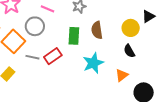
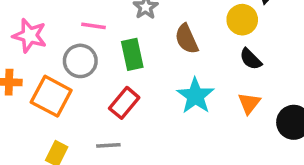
green rectangle: (74, 36) -> (132, 54), moved
gray line: (32, 57) -> (108, 145), moved

